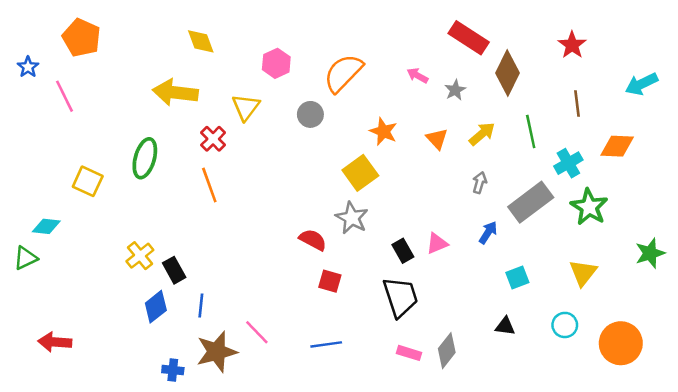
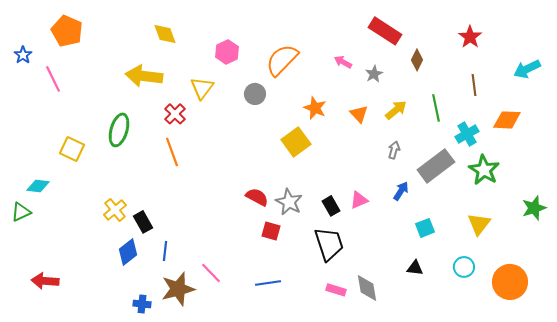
brown diamond: (508, 73) -> (417, 60), size x0.6
gray star: (352, 218) -> (289, 202), moved
gray diamond: (447, 351) -> (367, 288), turned -48

